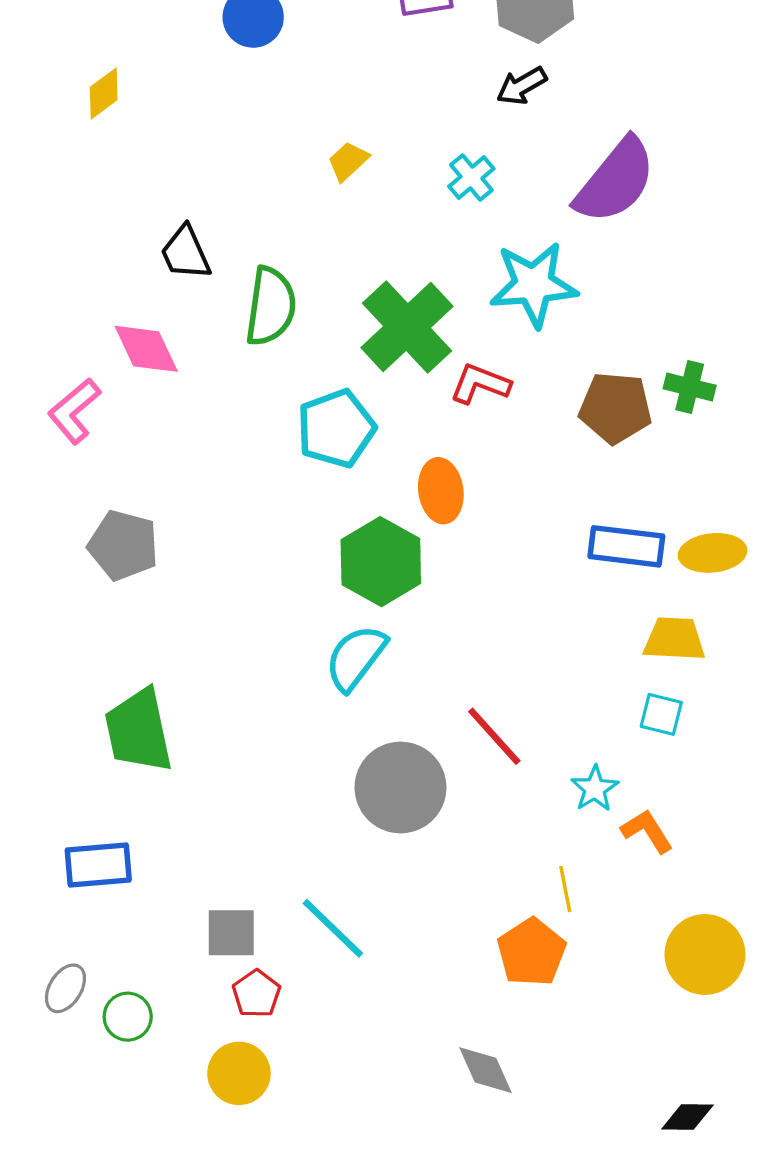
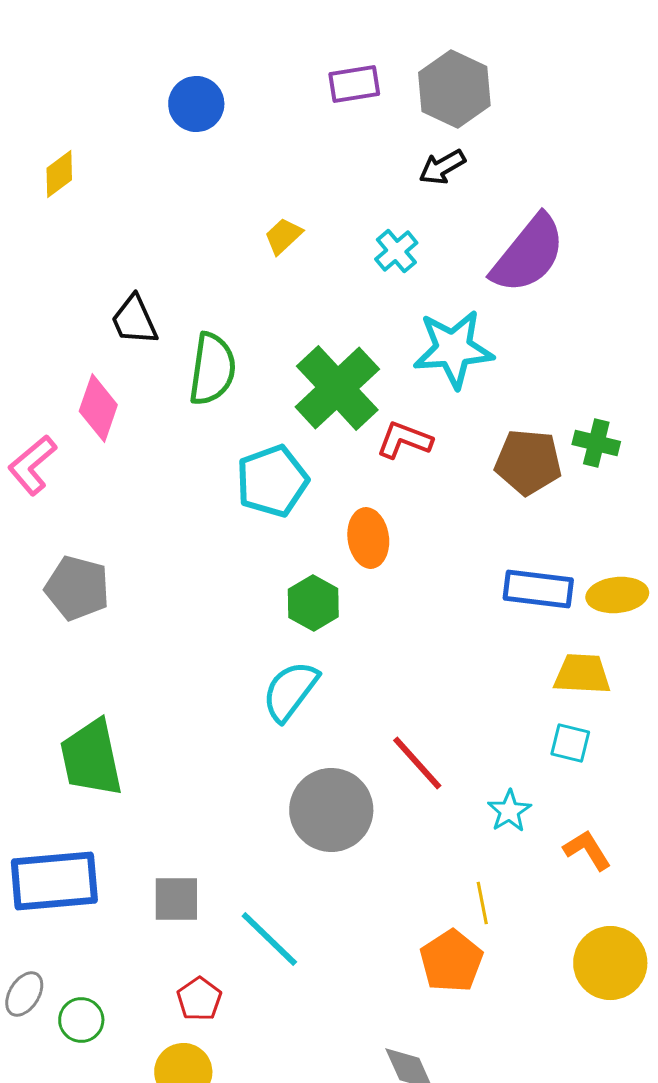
pink diamond: (146, 349) -> (98, 408), turned 44
green hexagon: (381, 562) -> (313, 603), size x0.7
orange L-shape: (647, 831) -> (587, 850), moved
blue rectangle: (98, 865) -> (54, 881), size x1.4
gray square: (231, 933) -> (176, 899), moved

